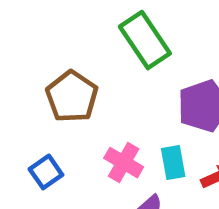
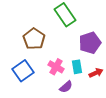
blue square: (46, 172) -> (23, 71), size x1.5

